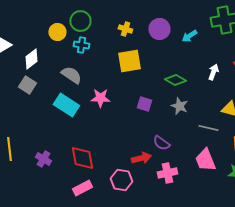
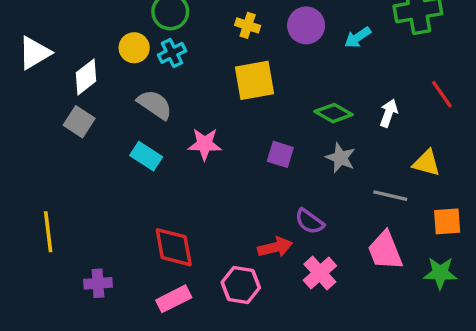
yellow circle: (57, 32) -> (134, 48), moved
cyan cross: (81, 45) -> (172, 53), turned -35
white arrow: (213, 72) -> (389, 113), moved
cyan rectangle: (66, 105) -> (146, 156), size x0.7
purple cross: (43, 159) -> (98, 283), moved, turned -35
pink cross: (167, 173) -> (320, 273), turned -30

